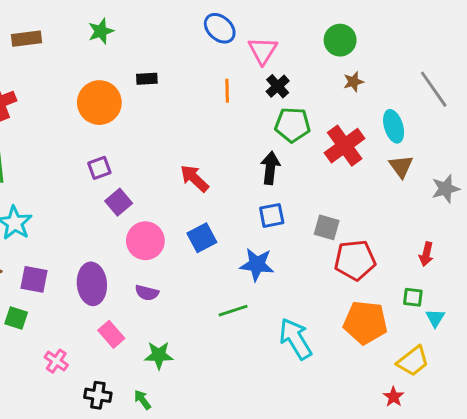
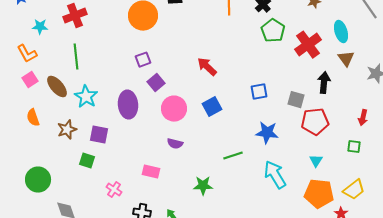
green pentagon: (293, 125) -> (273, 31), turned 30
black arrow: (270, 168) -> (324, 83), moved
blue star: (257, 265) -> (267, 133), moved
purple ellipse: (92, 284) -> (128, 105), moved
cyan triangle: (435, 318) -> (316, 161), moved
orange pentagon: (365, 322) -> (319, 194), moved
pink rectangle: (111, 334) -> (151, 172), turned -36
green star: (159, 355) -> (203, 186), moved

